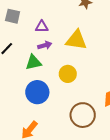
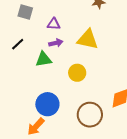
blue circle: (37, 92) -> (47, 104), moved

